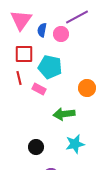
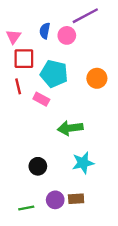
pink triangle: (21, 20) -> (14, 37), moved, size x0.6
orange circle: (87, 88) -> (97, 78), moved

